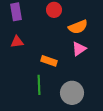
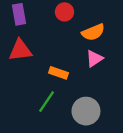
red triangle: (17, 42) -> (20, 50), size x1.5
green line: (39, 85) -> (47, 102), turned 36

